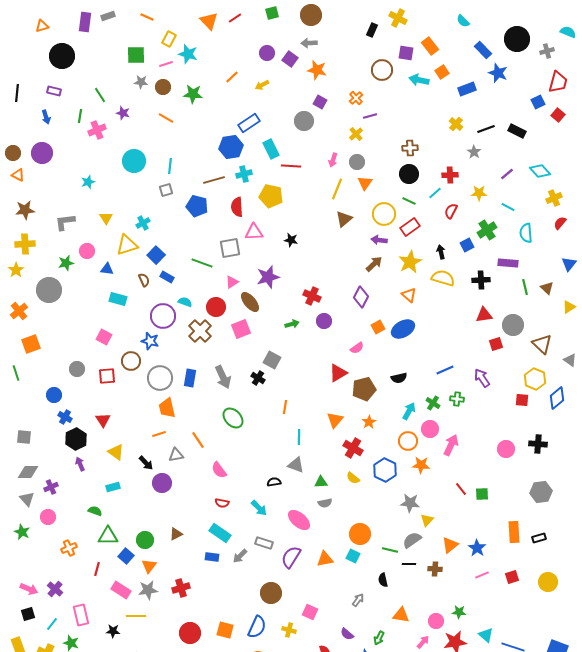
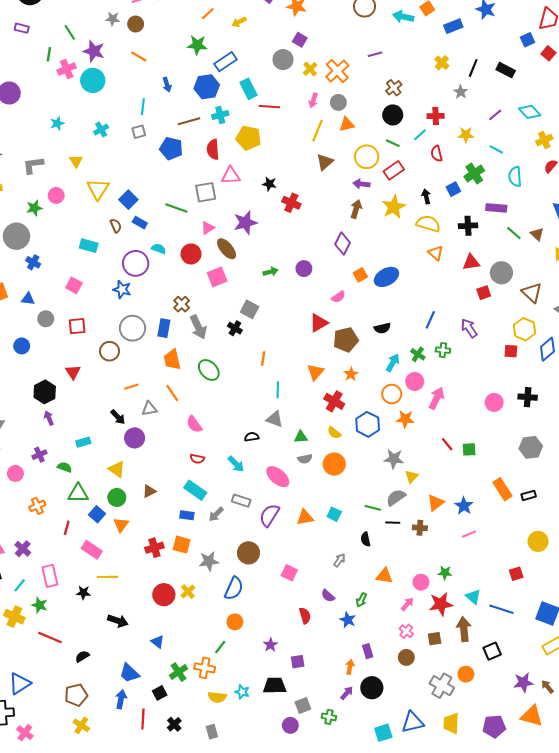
green star: (193, 94) -> (197, 45), moved
orange cross: (356, 98) -> (337, 71), moved, size x1.6
purple star: (123, 113) -> (94, 51), size x1.5
purple line: (370, 116) -> (375, 54), moved
blue arrow: (46, 117) -> (167, 85), moved
black line: (486, 129) -> (473, 68), turned -48
yellow cross: (356, 134) -> (310, 69), moved
brown cross: (410, 148) -> (394, 88), turned -35
cyan circle: (134, 161) -> (93, 80), moved
orange triangle: (365, 183) -> (347, 124), turned 42
red semicircle: (451, 211) -> (437, 154), turned -42
cyan cross: (143, 223) -> (101, 130), moved
yellow triangle: (127, 245) -> (98, 189), turned -40
brown arrow: (374, 264) -> (356, 209), turned -30
blue triangle: (107, 269) -> (28, 299), moved
green line: (525, 287) -> (514, 233), turned -35
orange triangle: (409, 295) -> (436, 253), moved
red cross: (312, 296) -> (291, 203), moved
brown cross: (200, 331) -> (182, 304), moved, size x0.7
brown circle: (131, 361) -> (109, 351), moved
blue line: (445, 370) -> (430, 320), turned -42
orange trapezoid: (167, 408) -> (172, 360), moved
blue cross: (65, 417) -> (33, 262), moved
yellow triangle: (116, 452) -> (117, 469), moved
purple cross: (51, 487) -> (39, 455), moved
orange rectangle: (514, 532) -> (502, 489), turned -30
orange circle: (360, 534) -> (334, 464), moved
red square: (512, 577) -> (516, 574), moved
gray star: (148, 590) -> (209, 561), moved
orange square: (225, 630) -> (182, 545), moved
yellow cross: (289, 630) -> (188, 592), moved, turned 32

